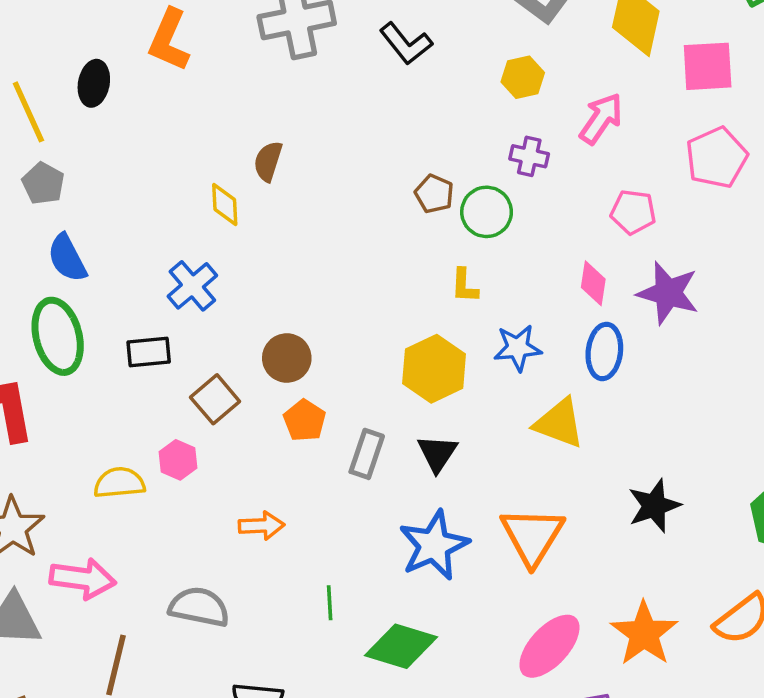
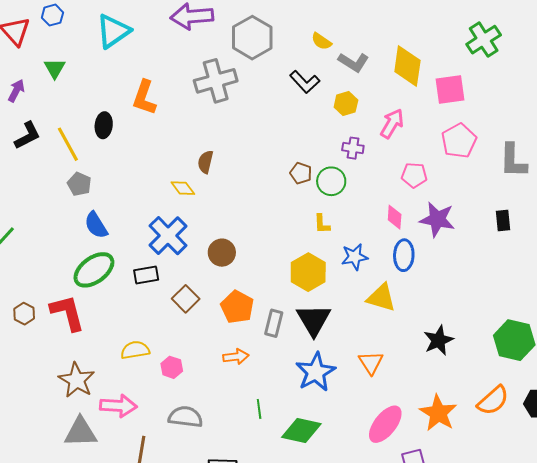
black L-shape: (406, 44) -> (305, 82), moved
yellow diamond: (225, 204) -> (183, 188), turned -30
blue cross: (192, 286) -> (168, 236), size x1.4
green ellipse: (58, 336) -> (94, 270), turned 72
brown circle: (287, 358) -> (222, 253), moved
orange pentagon: (305, 421) -> (237, 307), size x1.4
black triangle: (437, 453) -> (314, 320), size x1.5
pink hexagon: (178, 460) -> (172, 367), moved
orange arrow: (261, 526) -> (236, 357), moved
orange triangle: (532, 536) -> (371, 363), size x0.7

